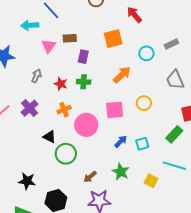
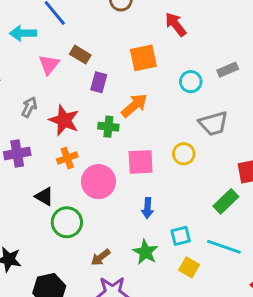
brown rectangle: (70, 38) -> (80, 55), turned 32
orange arrow: (122, 75) -> (134, 105), moved
gray trapezoid: (175, 80) -> (213, 124), moved, turned -85
green cross: (84, 82) -> (108, 127), moved
red star: (61, 84) -> (64, 120), size x1.5
purple cross: (30, 108) -> (17, 153), turned 30
blue arrow: (121, 141) -> (147, 208), turned 136
cyan square: (142, 144) -> (181, 236), moved

